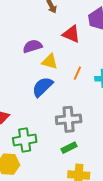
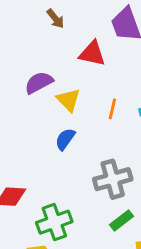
yellow triangle: (50, 62) -> (68, 100), turned 42
blue semicircle: (42, 87) -> (65, 139), size x0.7

